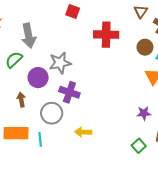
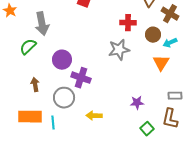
red cross: (106, 35) -> (128, 23), moved, size x0.7
gray star: (60, 63) -> (119, 50), moved
purple circle: (38, 78) -> (62, 60), moved
purple star: (144, 113) -> (137, 103), moved

